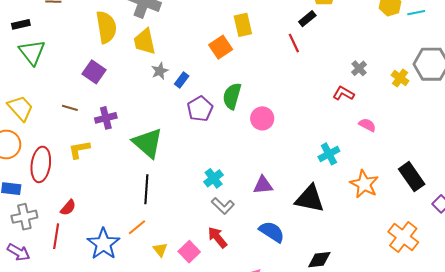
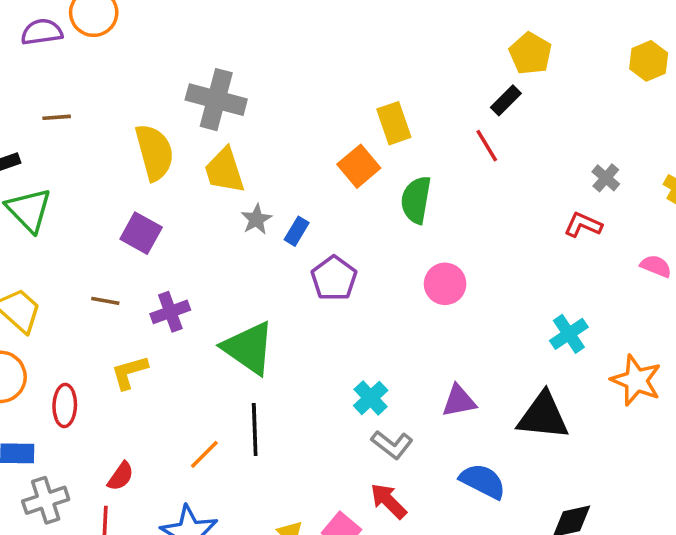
green semicircle: (232, 96) -> (416, 200), moved
pink semicircle: (367, 125) -> (656, 266), moved
red ellipse: (41, 164) -> (65, 405), size x0.7
orange line: (137, 227) -> (204, 454), moved

